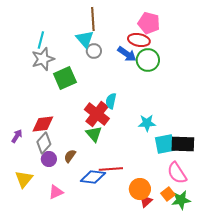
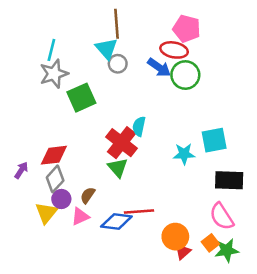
cyan square: (165, 144) -> (214, 140), moved
yellow triangle: (24, 179) -> (46, 213), moved
pink triangle: (56, 192) -> (80, 217), moved

